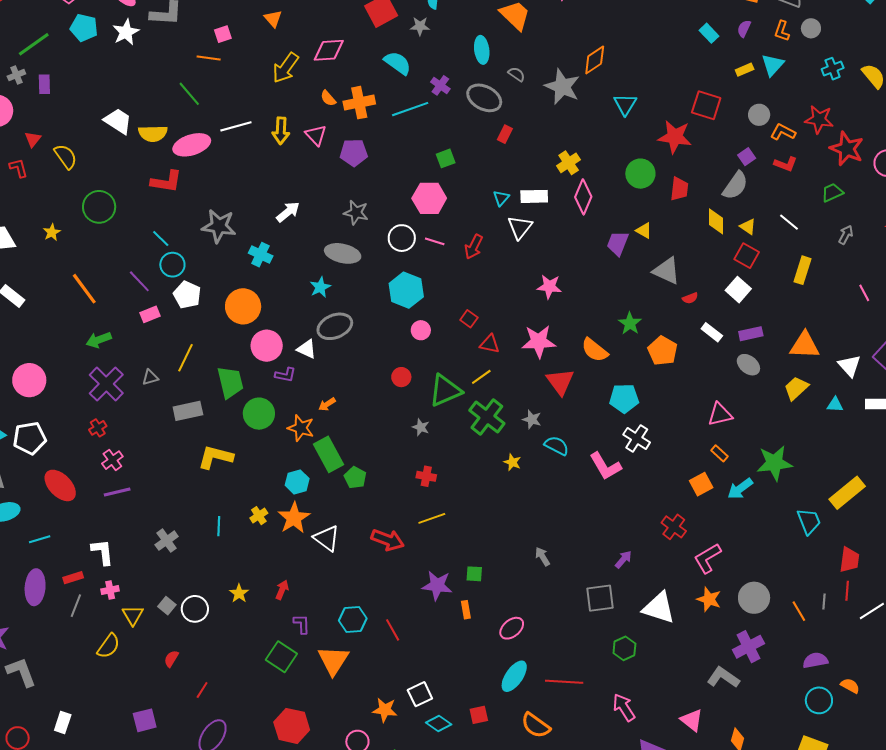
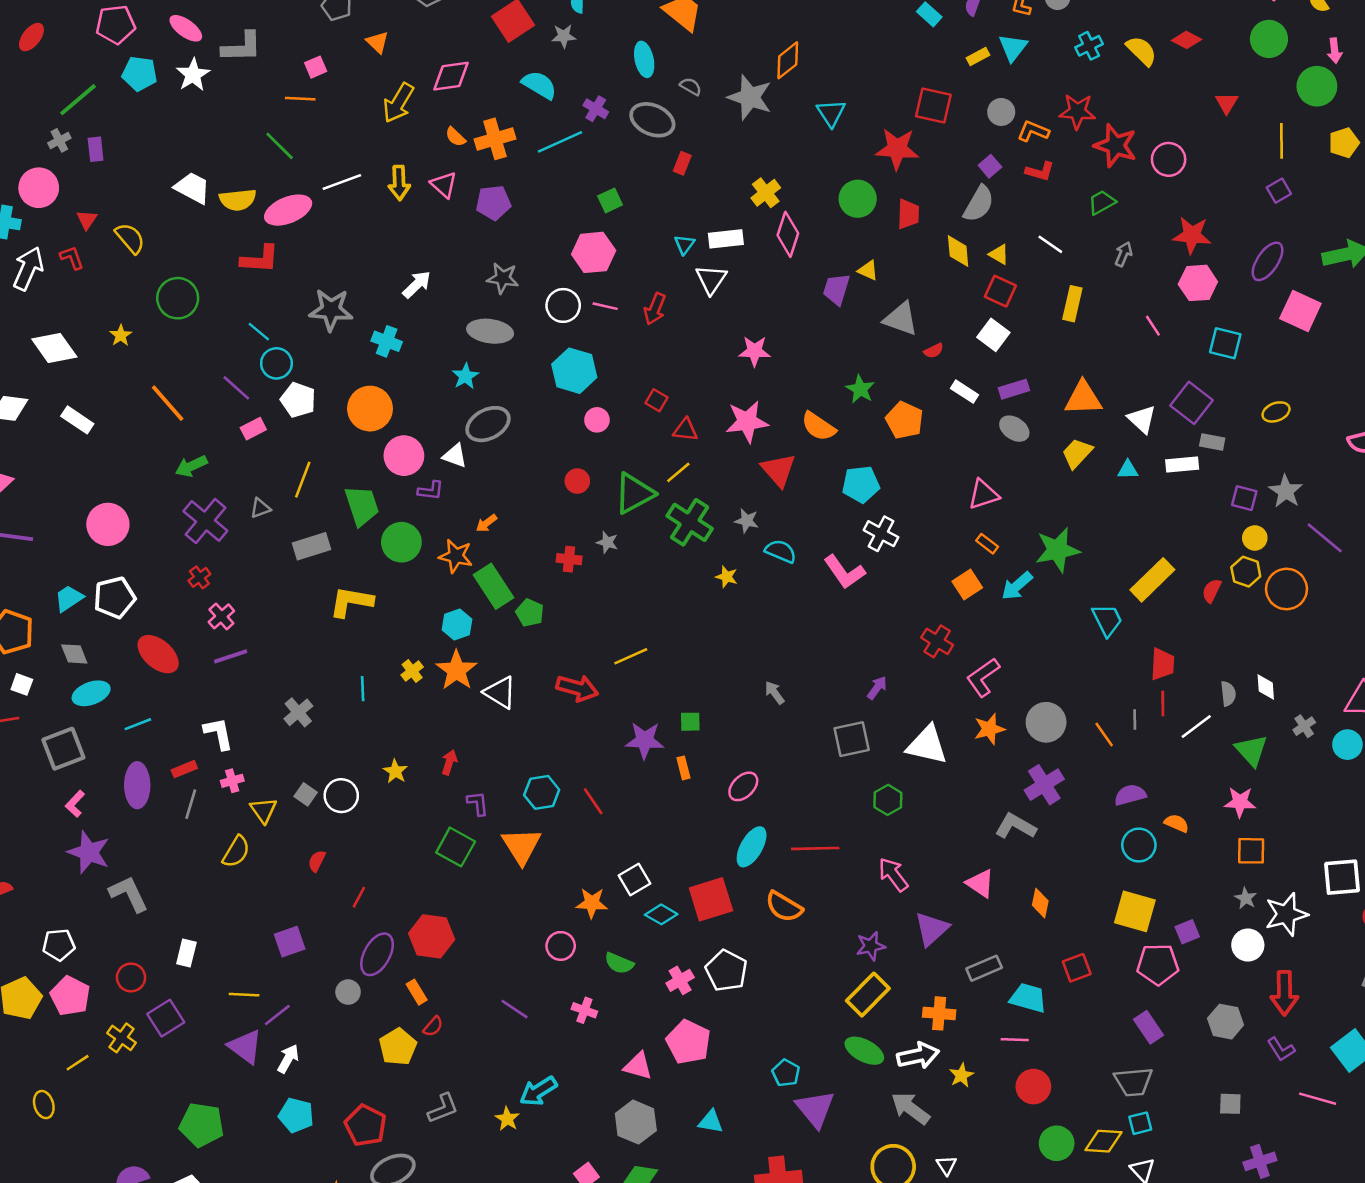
red cross: (426, 476) -> (569, 559), moved
orange star: (709, 599) -> (989, 729), turned -30
red square: (479, 715) -> (711, 899), size x1.8
red hexagon: (292, 726) -> (432, 936), moved

